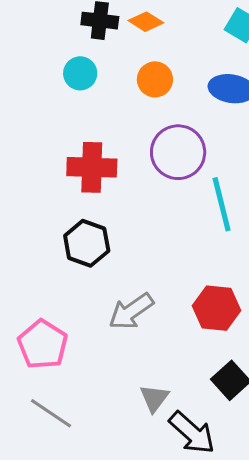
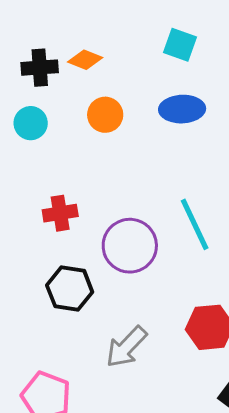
purple circle: (178, 152) -> (130, 246), moved
red cross: (92, 167) -> (60, 213), size x0.7

